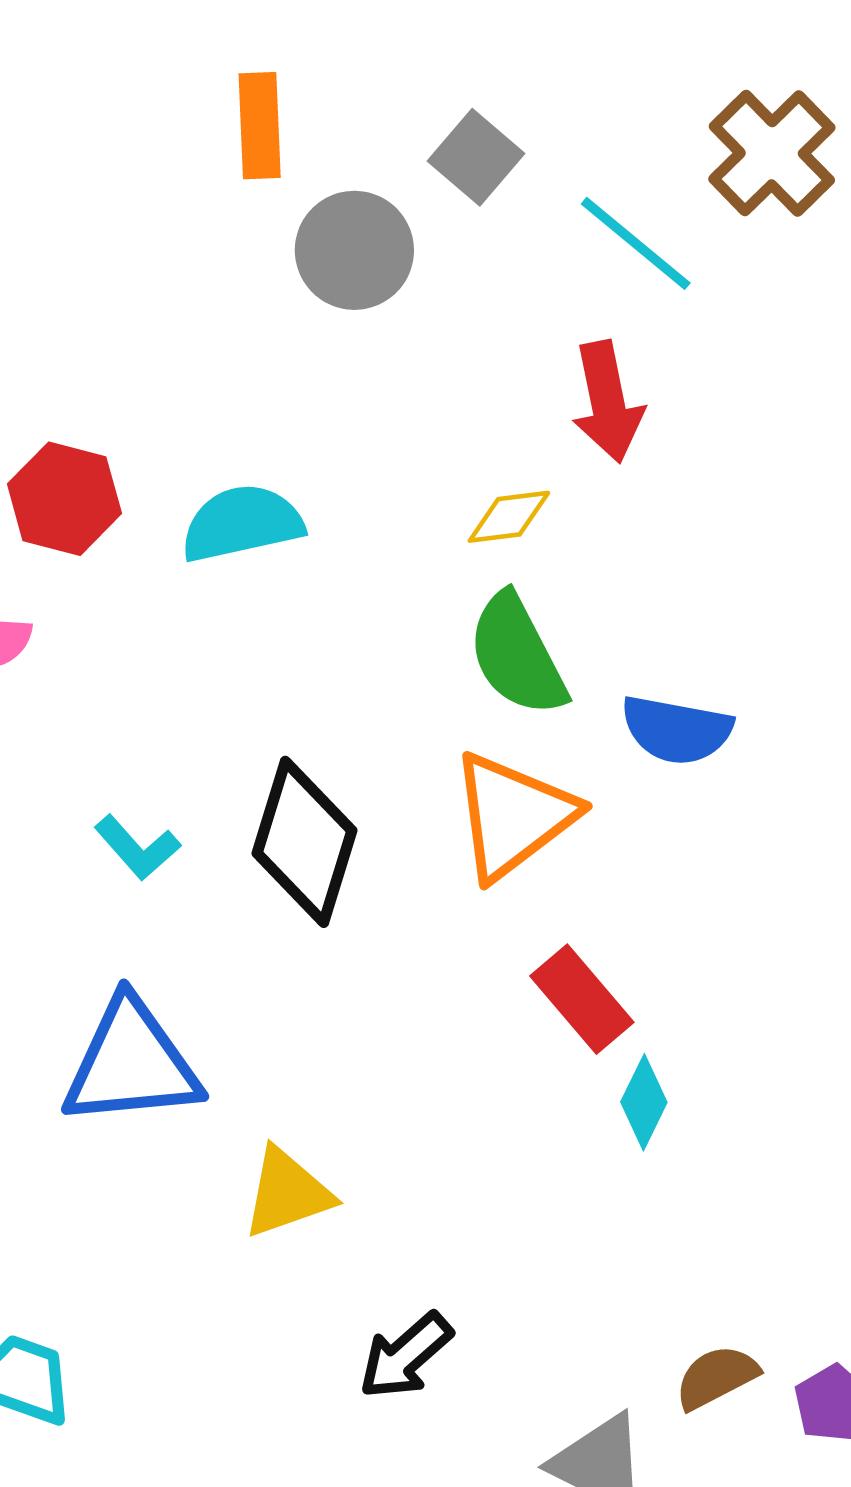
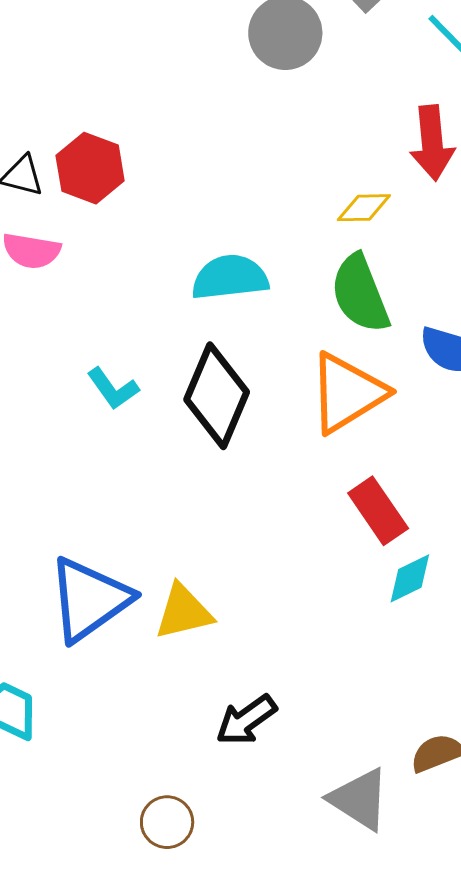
cyan semicircle: (242, 523) -> (230, 277), moved
blue triangle: (131, 1063) -> (89, 599), moved, turned -36
cyan diamond: (644, 1102) -> (410, 578), turned 32

